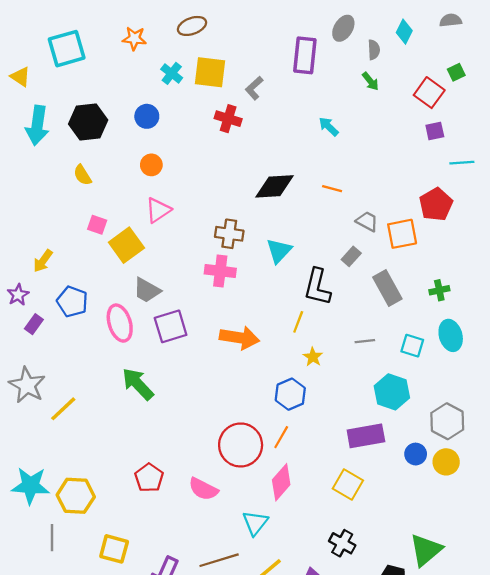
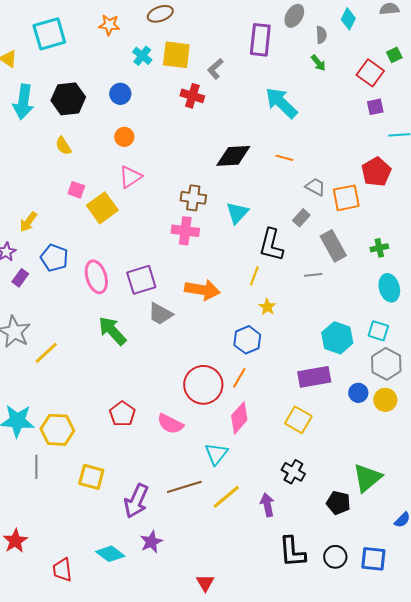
cyan arrow: (329, 126) -> (281, 103), size x1.8
gray trapezoid: (147, 290) -> (160, 314), moved
gray line: (365, 341) -> (313, 275), moved
cyan square: (412, 346) -> (378, 331), moved

